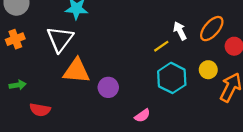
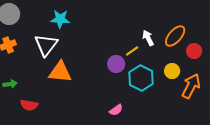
purple circle: (108, 87) -> (116, 64), moved

